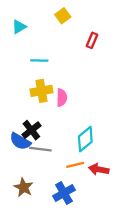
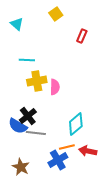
cyan triangle: (19, 27) -> (17, 24), turned -48
cyan line: (39, 61) -> (27, 60), moved
blue cross: (64, 193) -> (58, 160), moved

